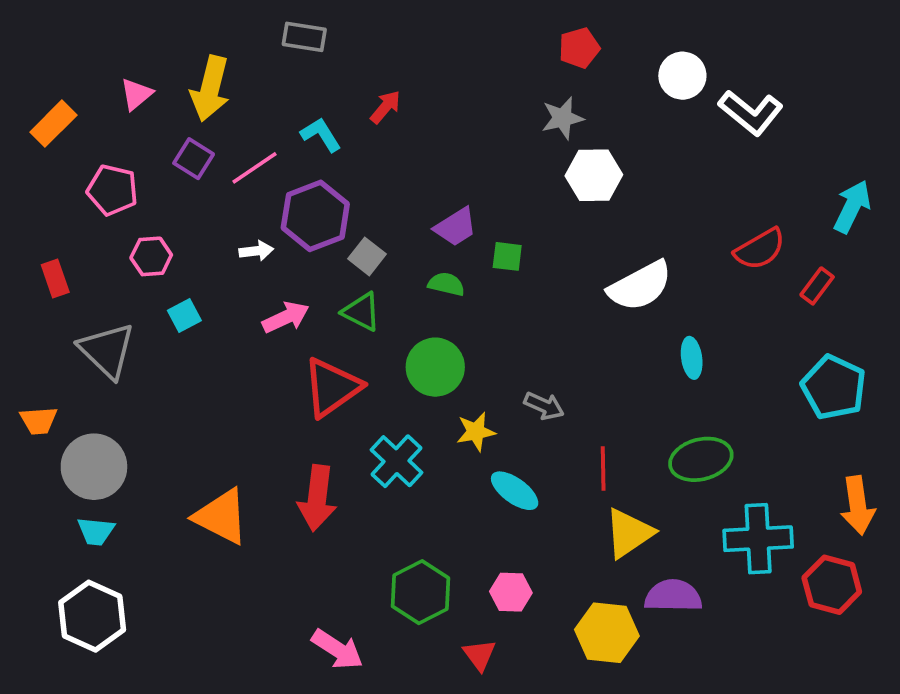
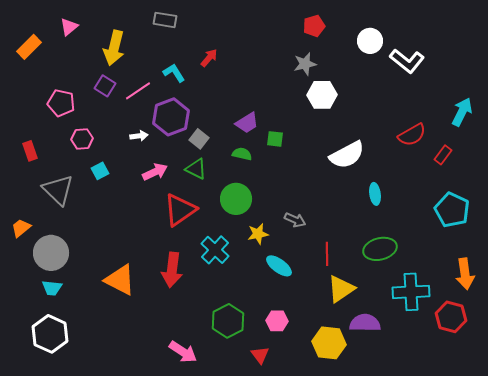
pink triangle: (136, 94) -> (69, 27), moved
orange rectangle: (53, 124) -> (29, 47), moved
orange trapezoid: (39, 421) -> (21, 228), turned 145

